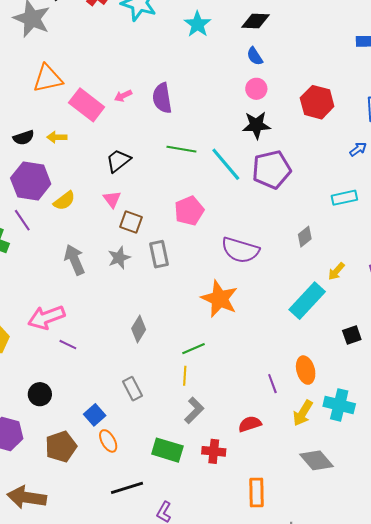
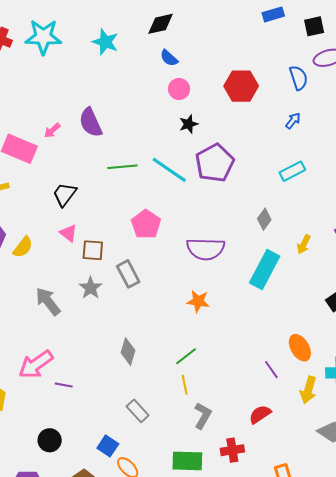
black star: (256, 125) -> (189, 124), size x0.7
orange star: (219, 299) -> (198, 301), size x0.6
cyan rectangle: (307, 301) -> (265, 270), moved

